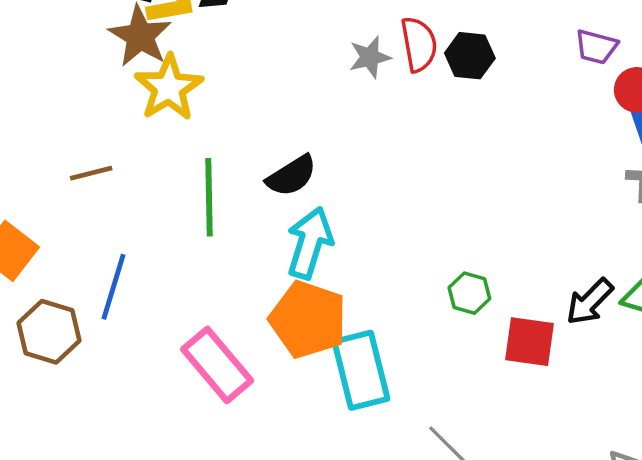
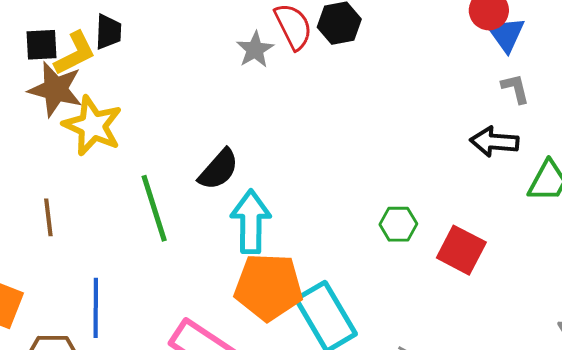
brown line: (91, 173) -> (48, 217), turned -66
black arrow: (590, 302) -> (494, 142), moved, turned 66
red square: (530, 342) -> (461, 250), turned 36

